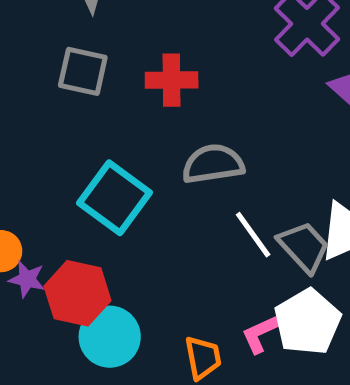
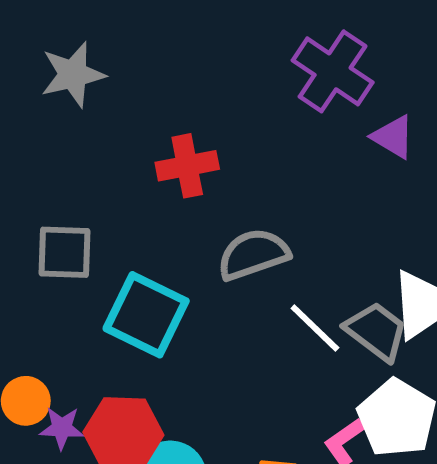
gray square: (83, 71) -> (64, 252), moved

